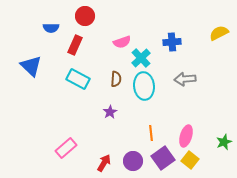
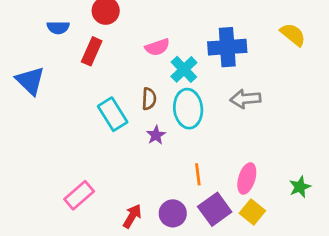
yellow semicircle: (219, 33) -> (293, 35), turned 66
blue cross: (172, 42) -> (227, 47), size x1.5
cyan rectangle: (78, 79) -> (113, 114), moved, turned 30
purple star: (110, 112) -> (156, 135), moved

